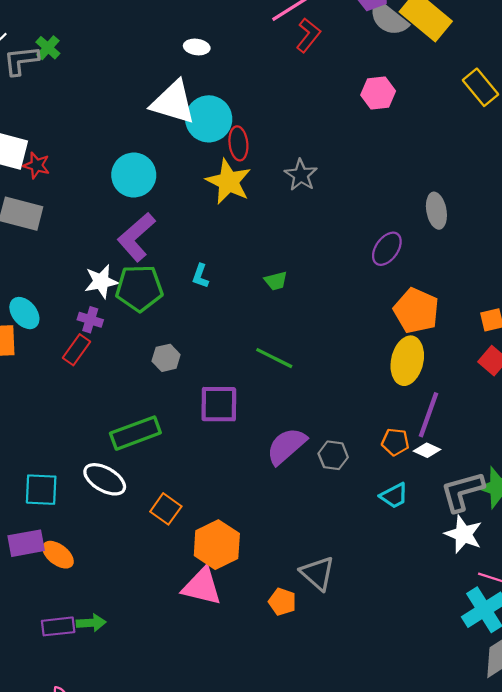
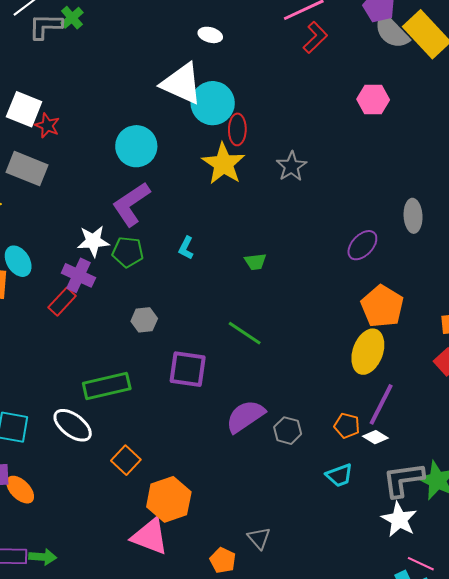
green pentagon: (139, 288) -> (128, 252), size x0.7
purple cross: (90, 320) -> (78, 275), size x1.4
gray triangle: (318, 573) -> (259, 538), size x0.7

